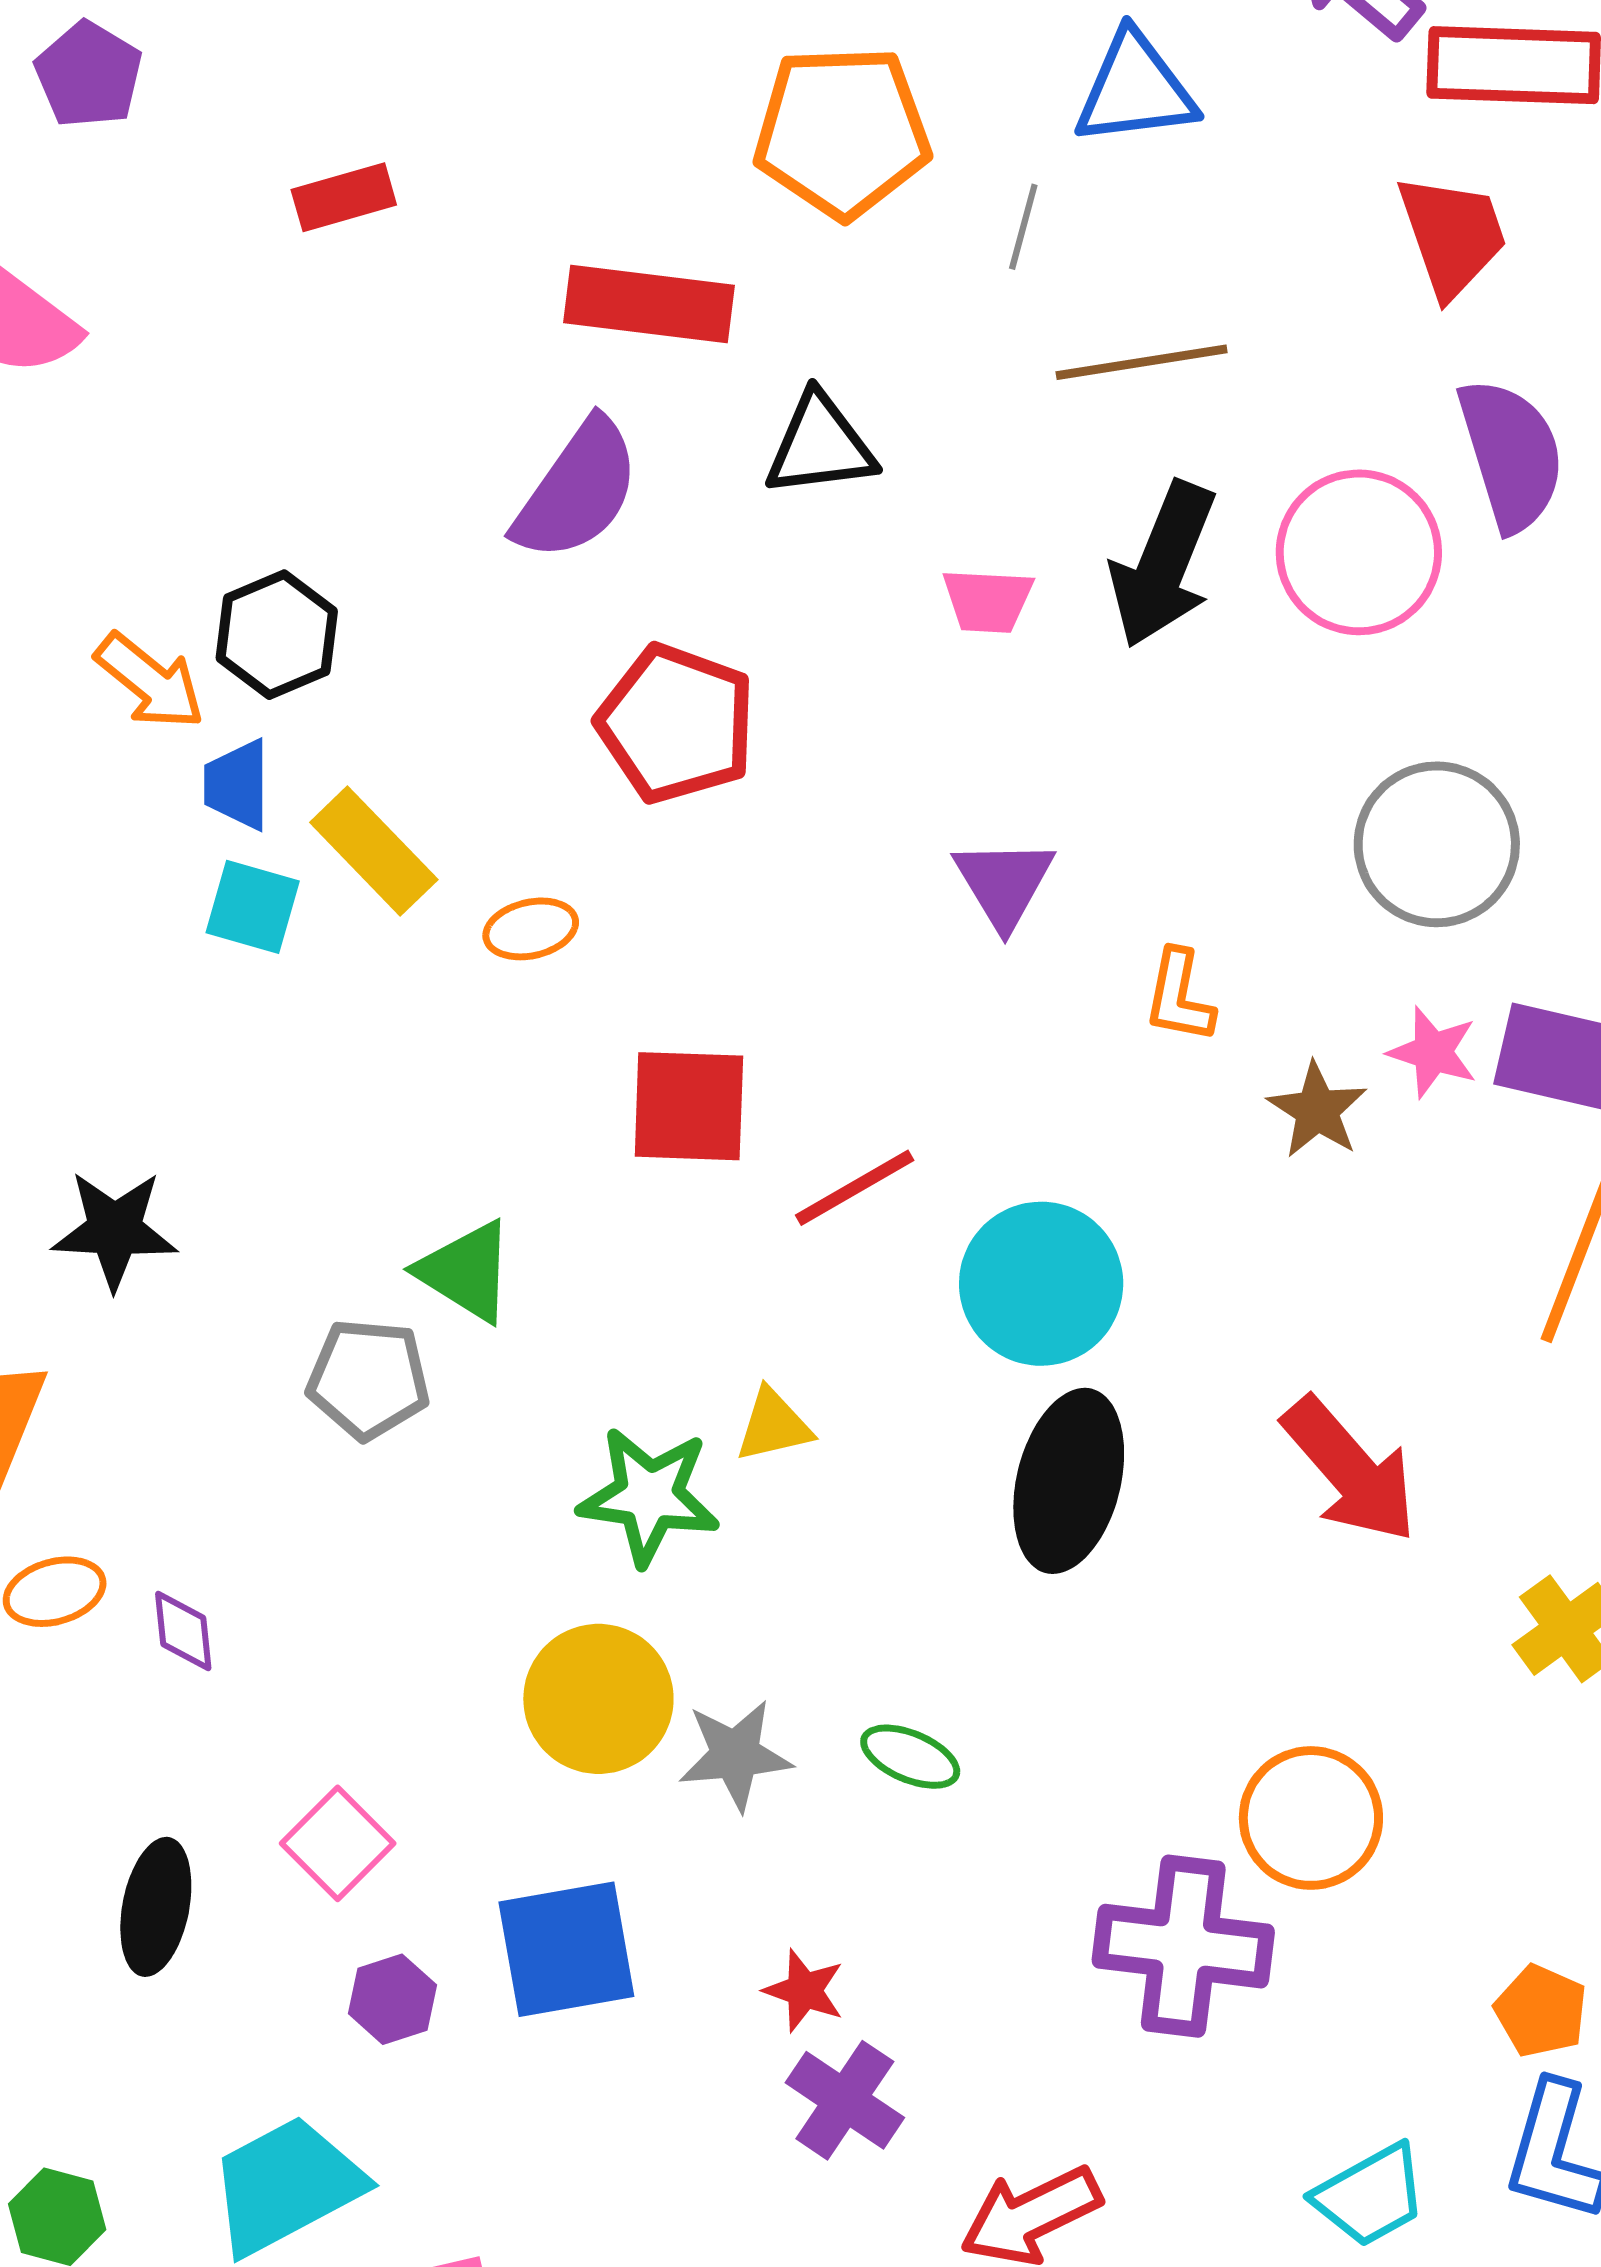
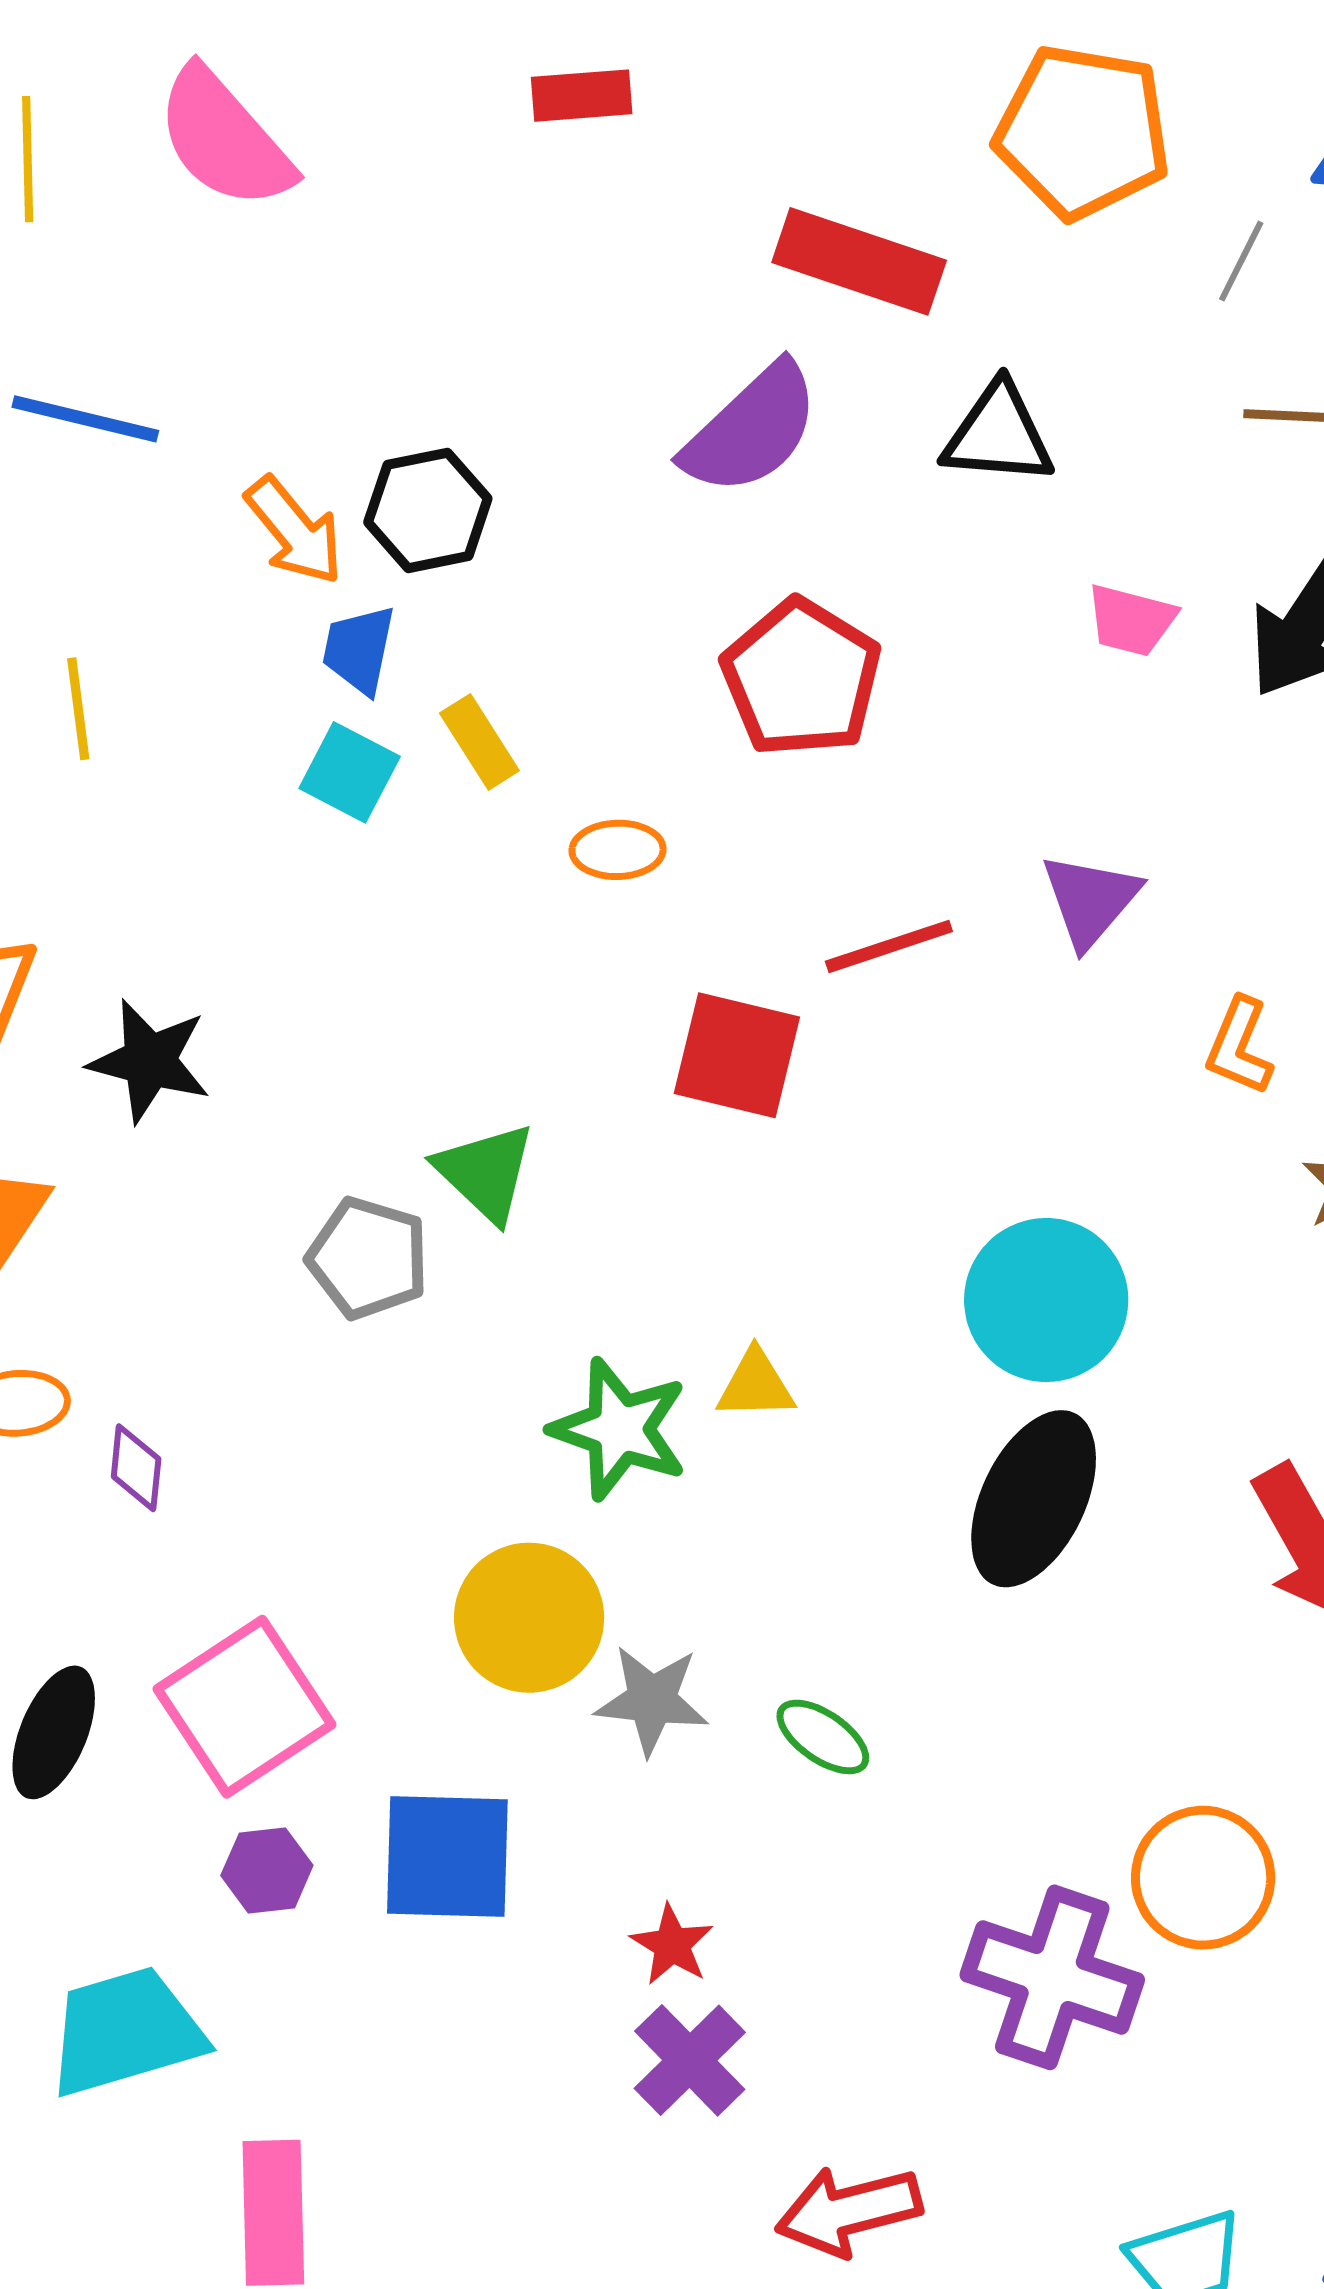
yellow rectangle: (374, 851) -> (479, 742), size x0.7
red line: (855, 1188) -> (889, 946), moved
pink square: (338, 1843) -> (244, 1707), size x1.6

